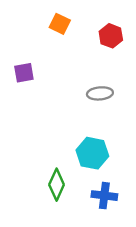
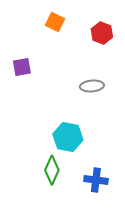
cyan hexagon: (92, 153) -> (68, 137), moved

